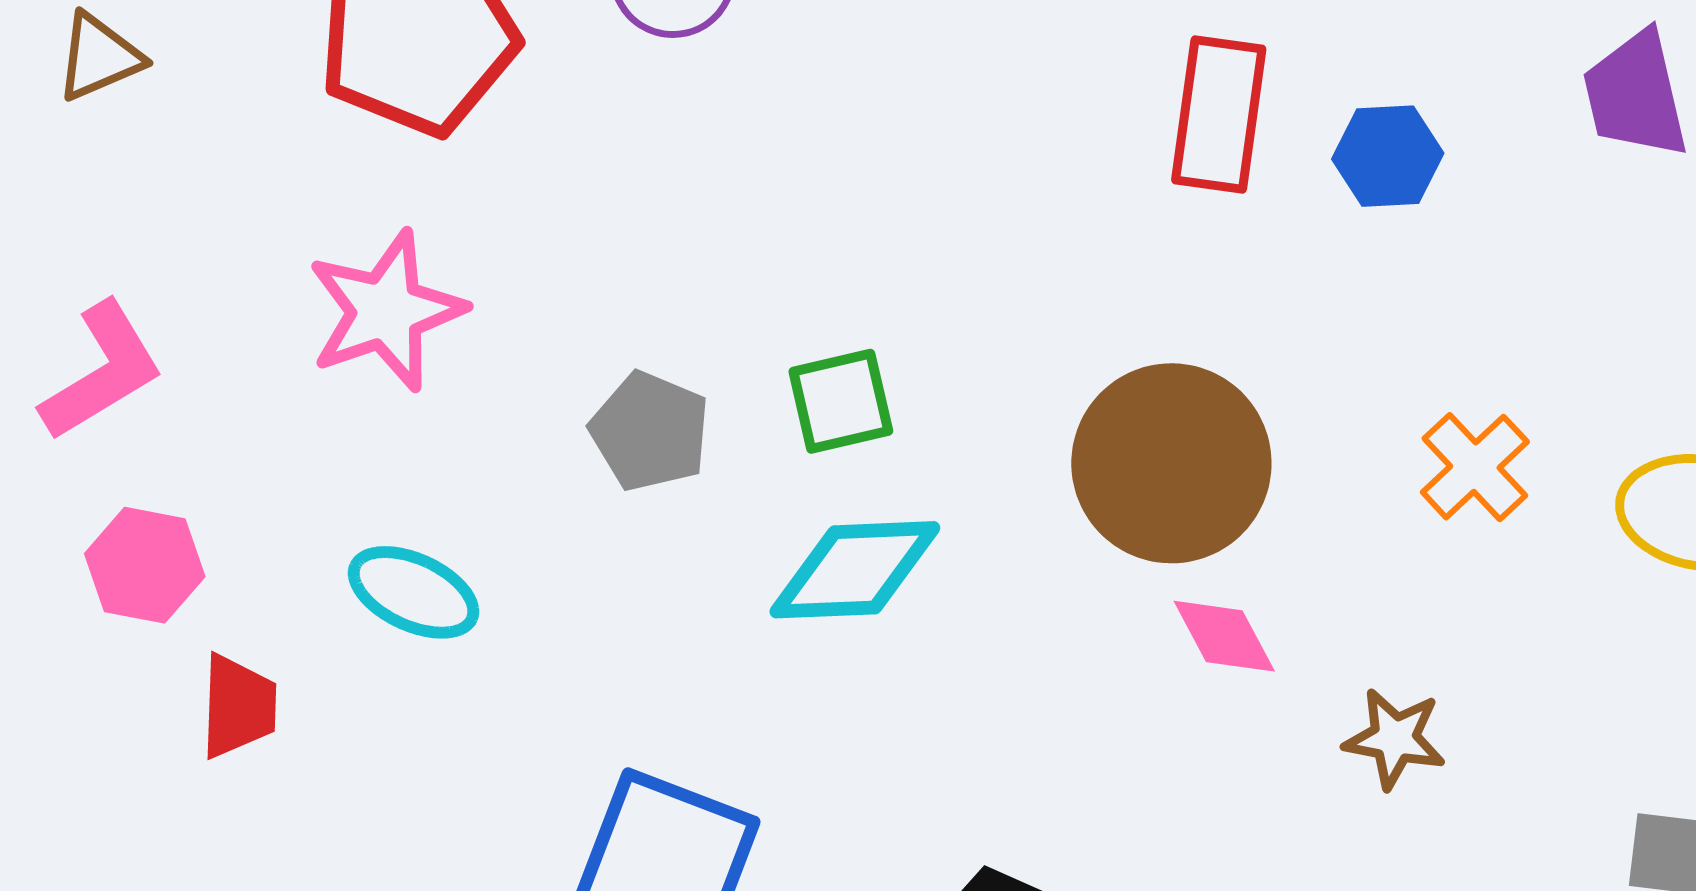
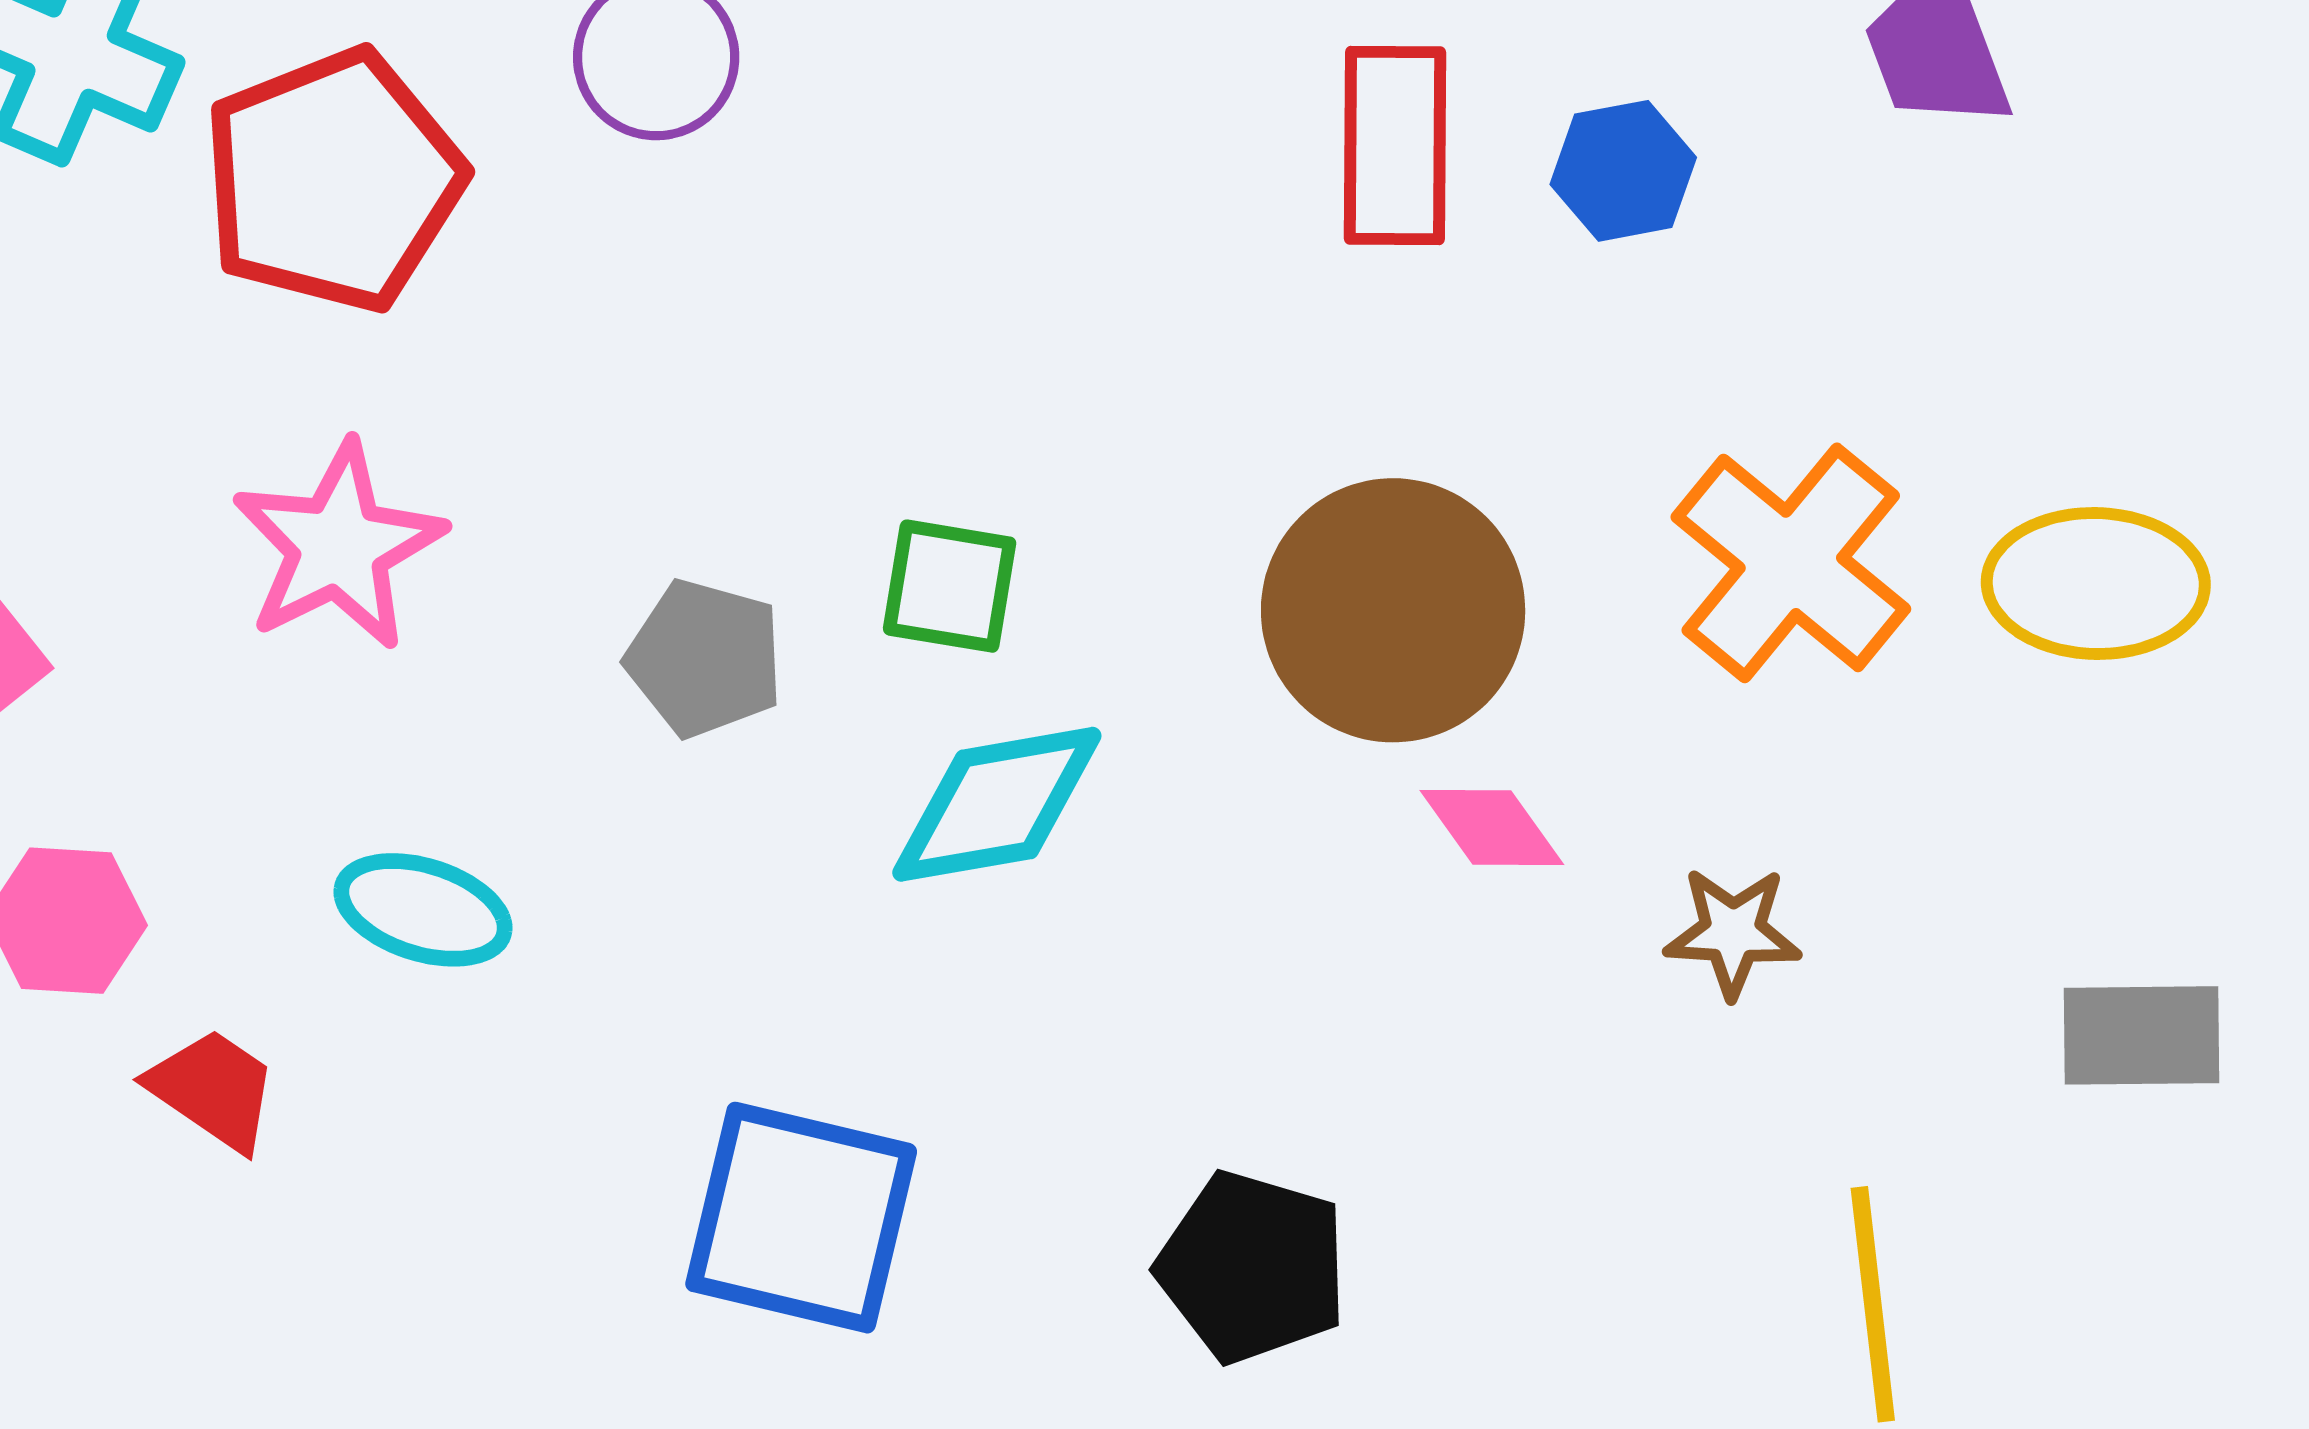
green square: (841, 401) -> (950, 586), turned 30
orange cross: (1475, 467) -> (1791, 563), size x1.6
red trapezoid: (238, 706) -> (213, 1089), turned -50

